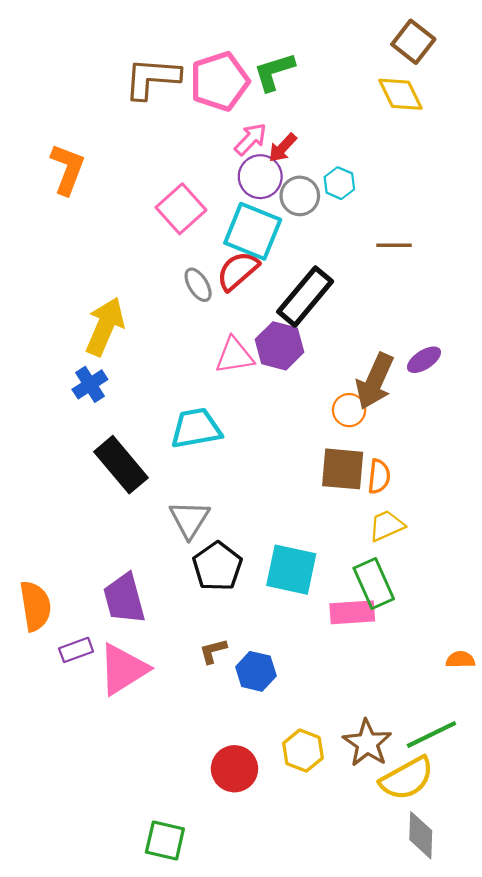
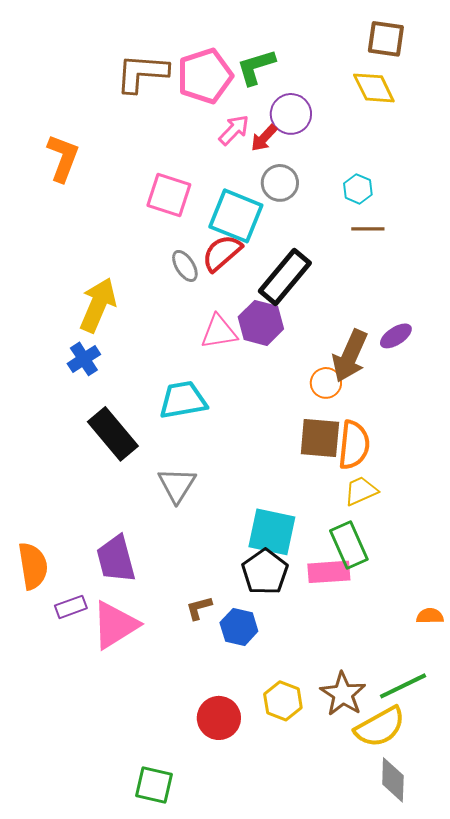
brown square: (413, 42) -> (386, 39), turned -30
purple circle: (260, 177) -> (291, 114), moved
cyan hexagon: (339, 183) -> (358, 189), moved
pink square: (181, 209) -> (169, 195), turned -30
orange semicircle: (379, 476) -> (354, 445), size x1.5
black pentagon: (217, 566) -> (265, 572), moved

